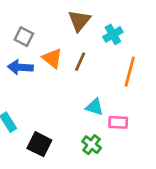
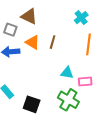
brown triangle: (79, 21) -> (29, 16), moved, turned -36
cyan cross: (113, 34) -> (81, 18), moved
green cross: (92, 145) -> (68, 100), size x1.5

